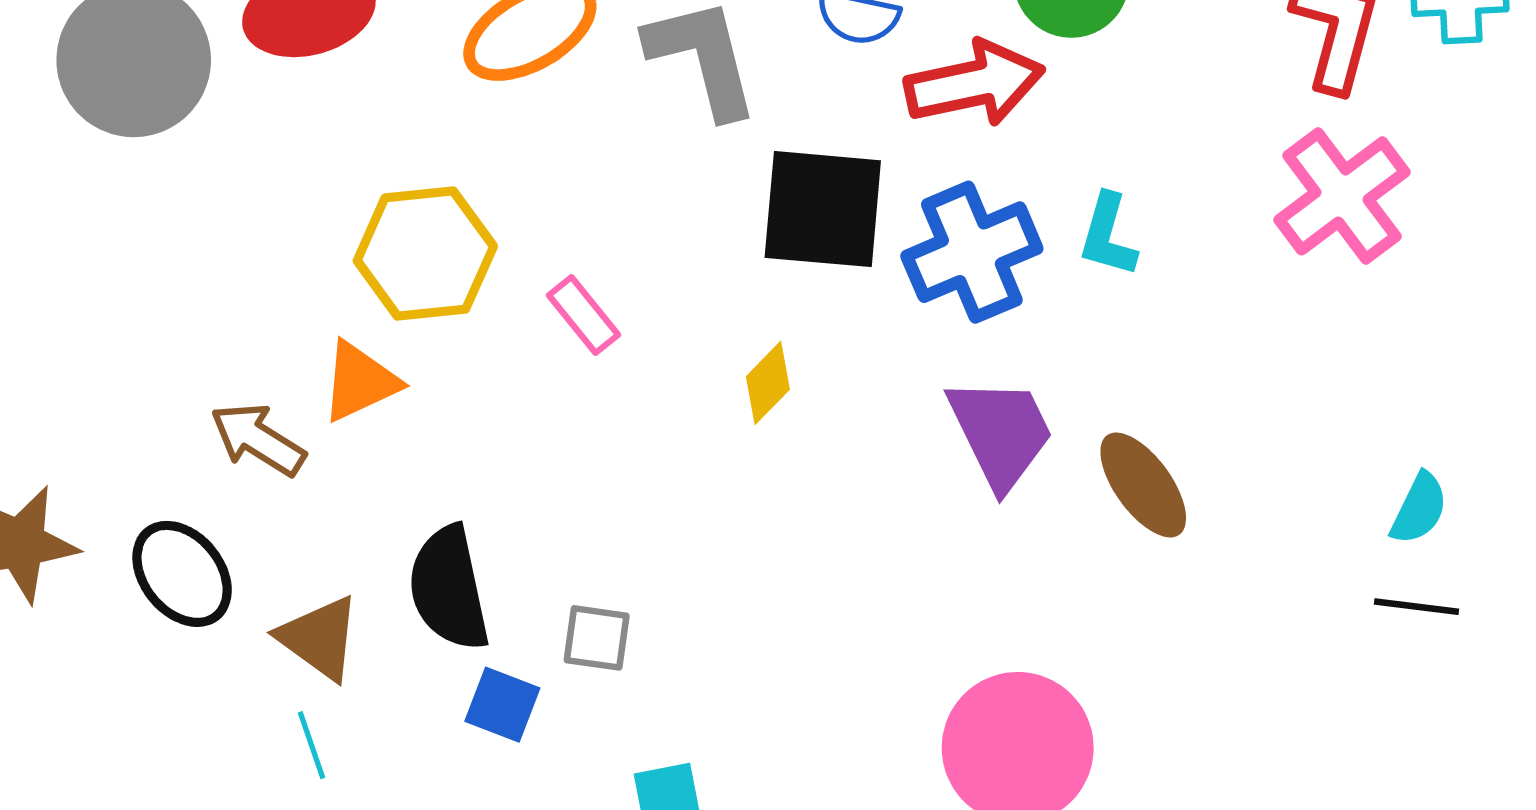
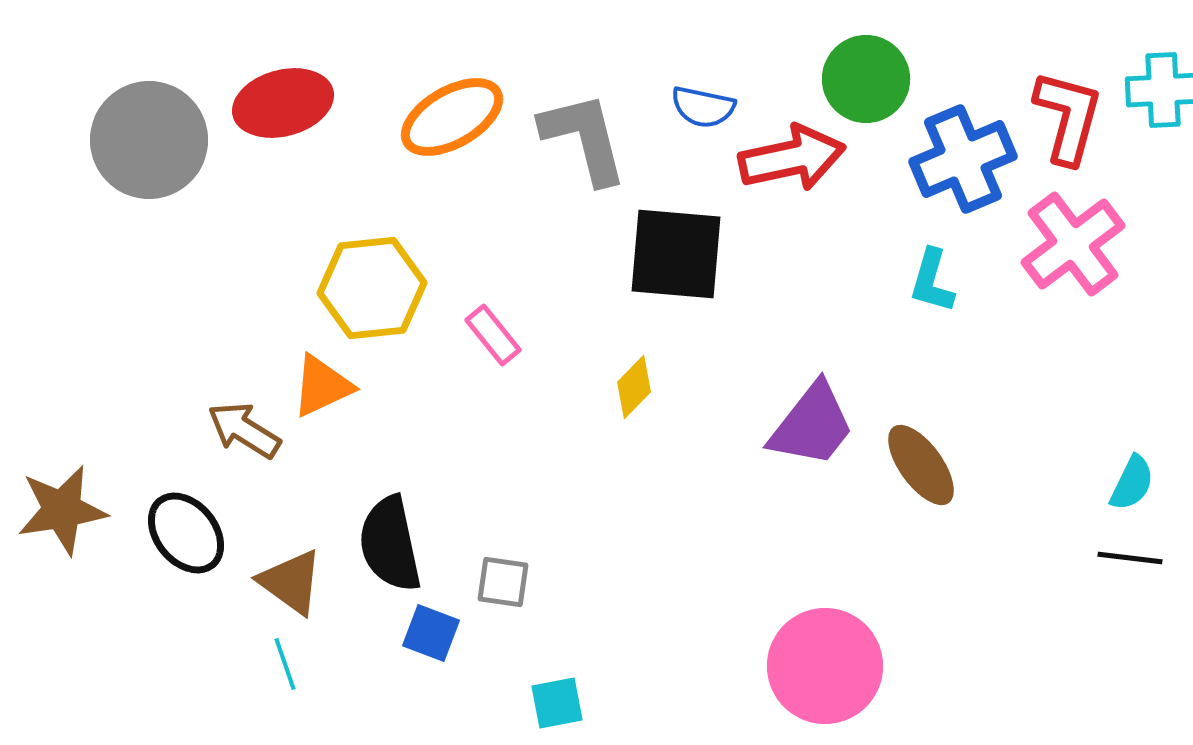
cyan L-shape: (1108, 235) -> (932, 281), moved
blue cross: (972, 252) -> (963, 159), moved
purple trapezoid: (1001, 433) -> (812, 425), turned 64

